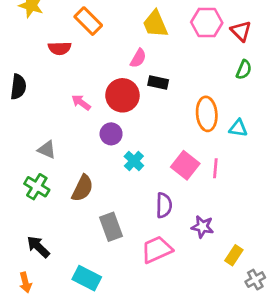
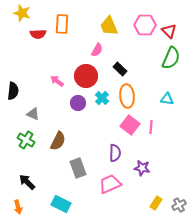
orange rectangle: (88, 21) -> (62, 24), turned 48
red semicircle: (60, 48) -> (38, 34), moved
green semicircle: (244, 70) -> (171, 58), size x1.6
black rectangle: (158, 82) -> (120, 69), moved, turned 32
black semicircle: (18, 87) -> (13, 91), moved
orange ellipse: (207, 114) -> (127, 96), moved
cyan cross: (134, 161) -> (102, 98), moved
yellow rectangle: (234, 255) -> (156, 203), moved

